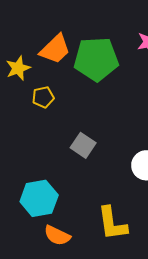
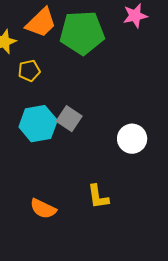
cyan hexagon: (39, 198) -> (38, 124), moved
yellow L-shape: (112, 223) -> (98, 197), size x0.7

